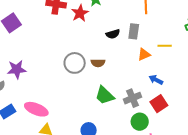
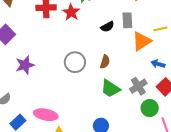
orange triangle: (144, 54) -> (142, 41), size x1.5
brown semicircle: (98, 63) -> (105, 62), moved, turned -64
purple star: (17, 69) -> (25, 65), moved

